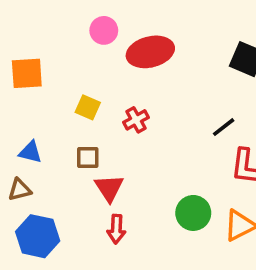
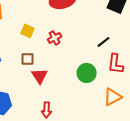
green circle: (193, 213) -> (87, 73), moved
red arrow: (116, 229) -> (47, 110), moved

